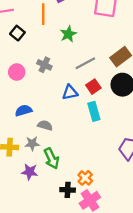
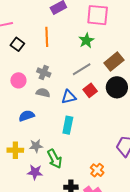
orange line: (43, 14) -> (47, 37), moved
green star: (68, 34) -> (86, 40), moved
cyan rectangle: (94, 111) -> (68, 125), moved, turned 30
gray semicircle: (45, 125) -> (43, 93), moved
orange cross: (85, 178) -> (97, 170), moved

